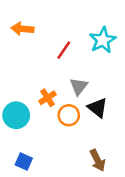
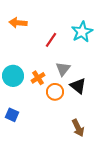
cyan circle: (16, 115) -> (13, 76), moved
blue square: (24, 162) -> (12, 115), moved

